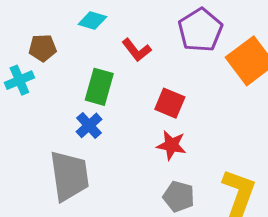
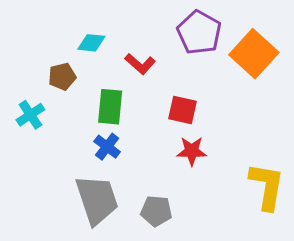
brown pentagon: (43, 48) -> (62, 77), moved
gray pentagon: (179, 196) -> (156, 211), moved

